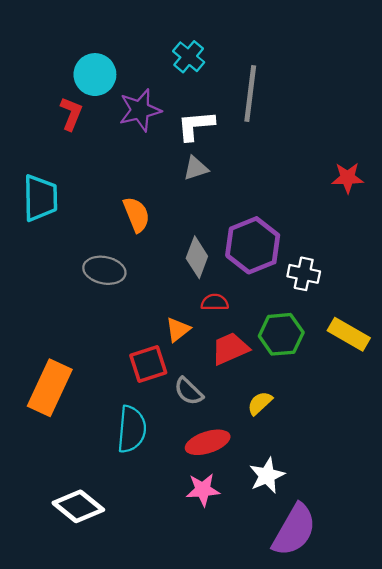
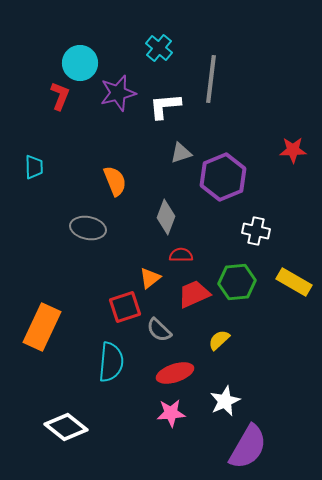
gray triangle: (196, 168) -> (181, 153), moved
cyan trapezoid: (40, 198) -> (34, 167), size x0.6
purple hexagon: (253, 245) -> (223, 177), moved

